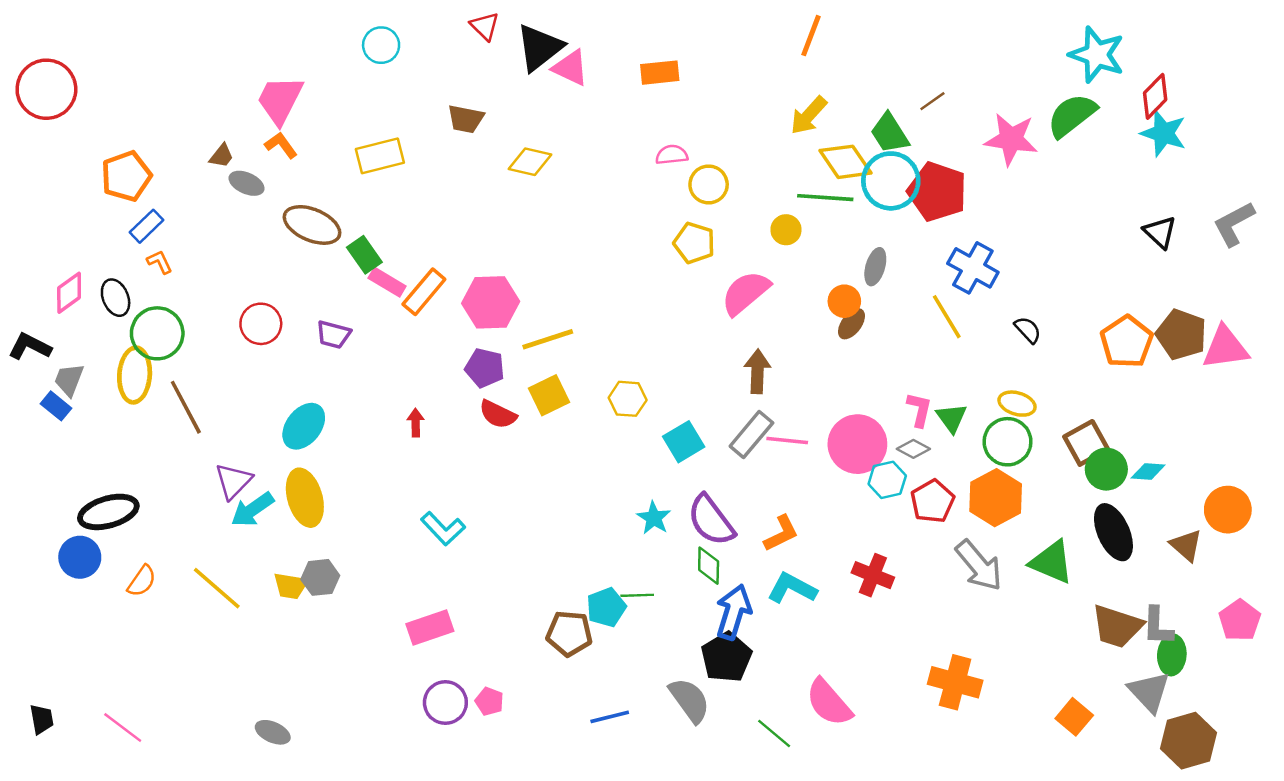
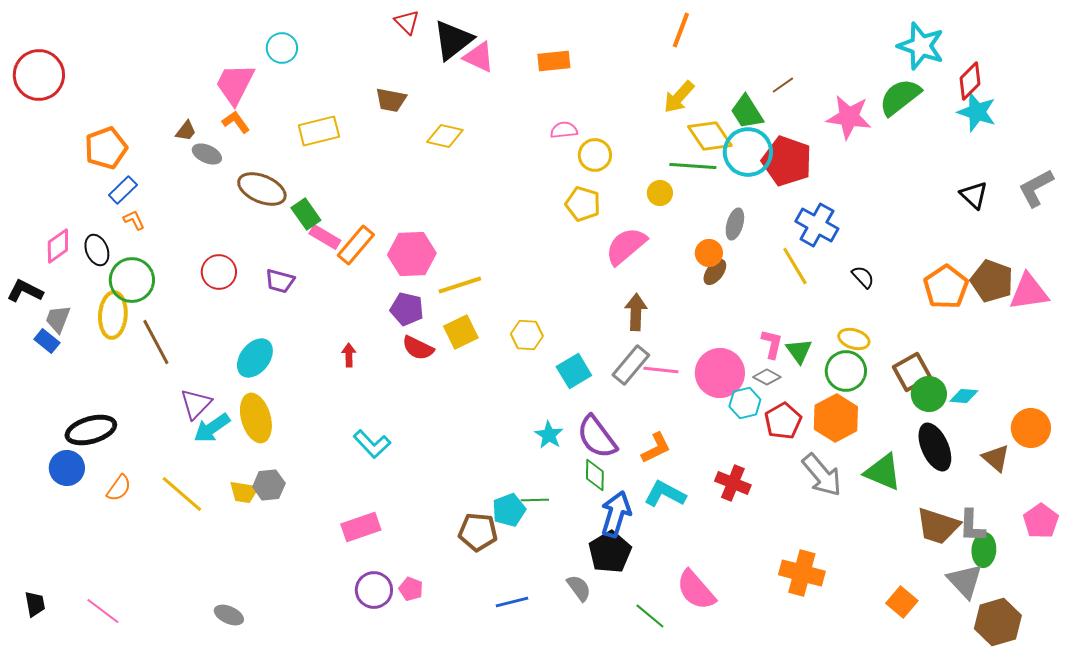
cyan circle: (381, 45) -> (282, 48), moved
gray semicircle: (690, 700) -> (579, 588), size x0.7

